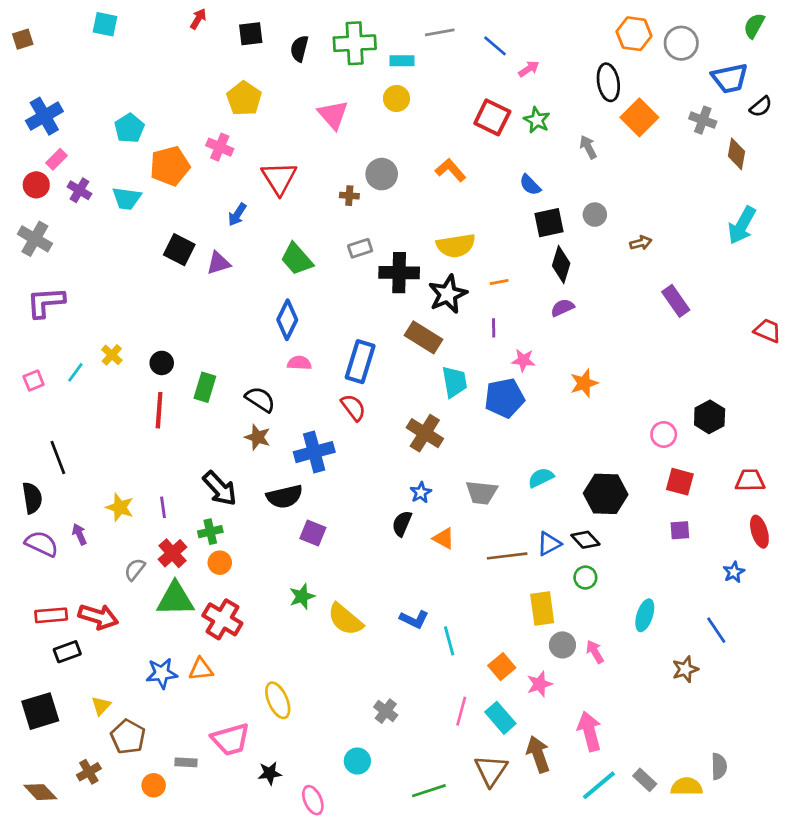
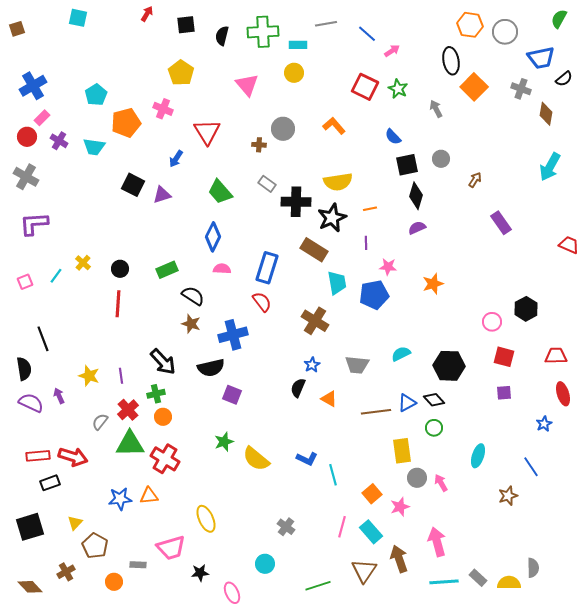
brown arrow: (641, 243) -> (475, 180), turned -42
gray rectangle: (360, 248) -> (267, 184), turned 54
green rectangle: (205, 387) -> (167, 270), moved, turned 50
cyan line: (599, 785) -> (444, 582), turned 36

